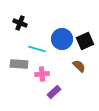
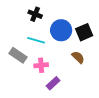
black cross: (20, 23) -> (35, 14), moved
gray rectangle: (19, 64) -> (18, 55), turned 30

